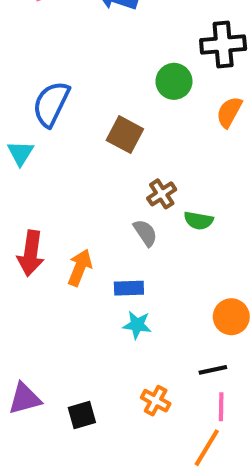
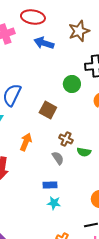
brown cross: (162, 194) -> (66, 139), turned -32
orange arrow: (80, 268) -> (26, 142), moved

